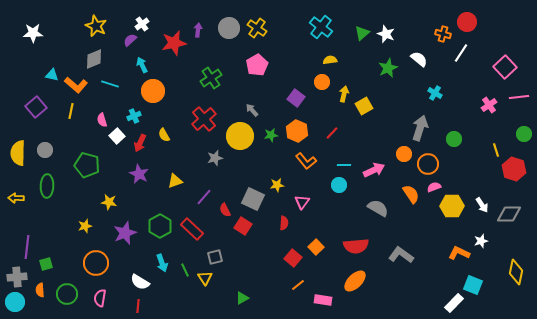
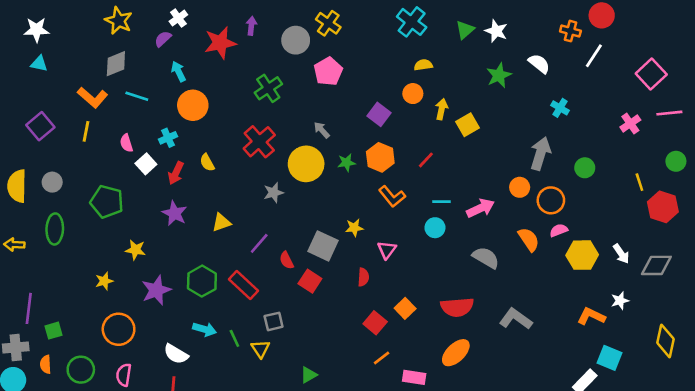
gray circle: (229, 28) -> (296, 40), moved
cyan triangle: (52, 75) -> (39, 64), moved
cyan arrow: (162, 263) -> (205, 329), turned -54

